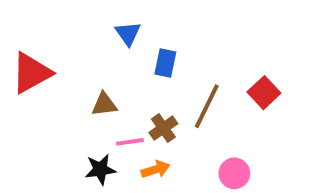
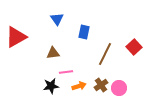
blue triangle: (128, 33) -> (57, 19), moved
brown cross: (163, 128) -> (101, 85), moved

